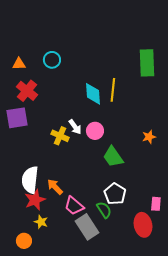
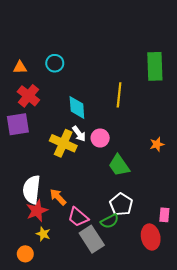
cyan diamond: (93, 94) -> (77, 107), moved
yellow cross: (60, 136) -> (63, 143), size x1.4
green semicircle: (104, 210) -> (110, 221), turned 96

